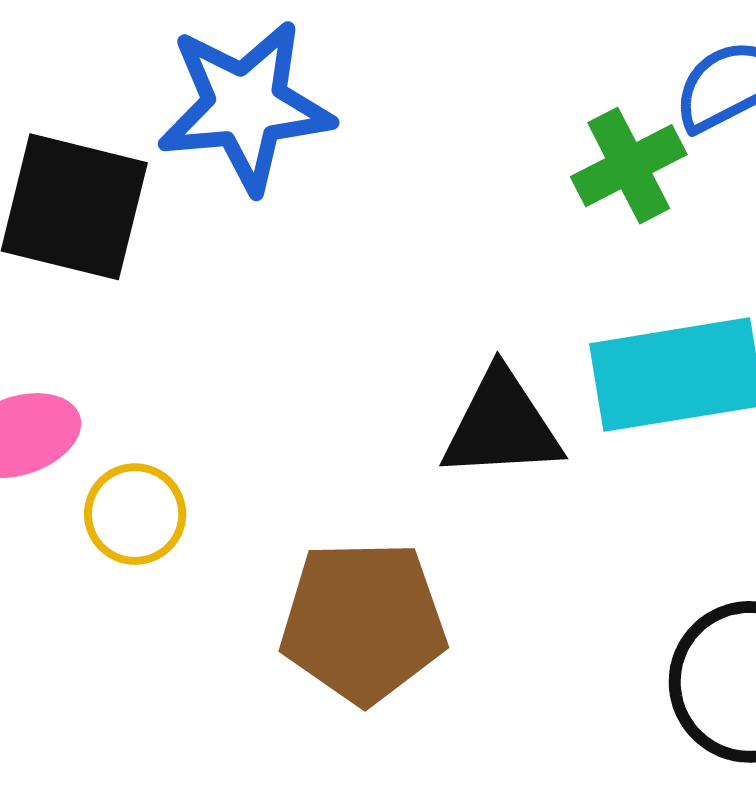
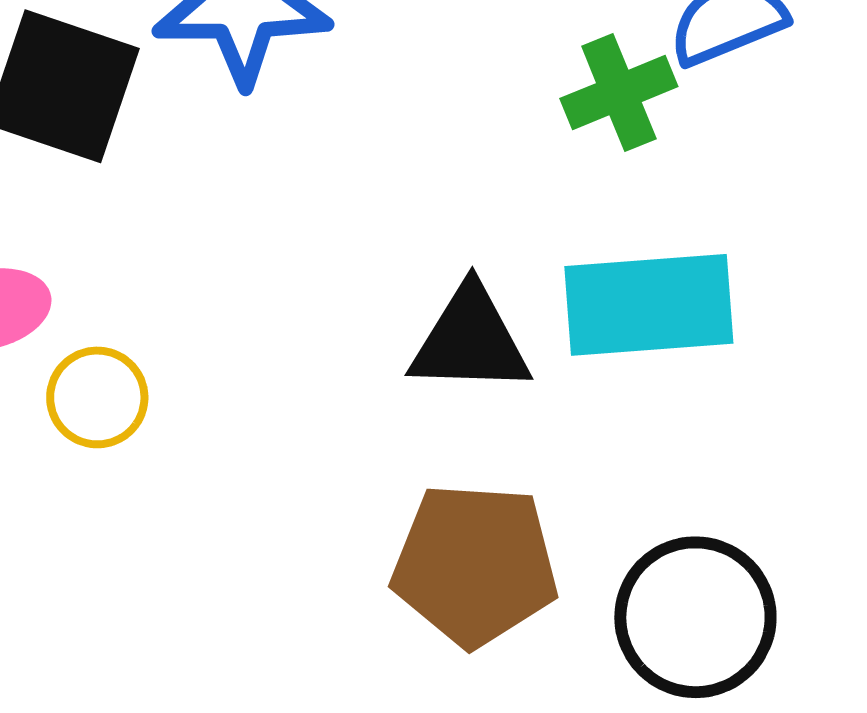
brown pentagon: (363, 622) -> (475, 565), moved

